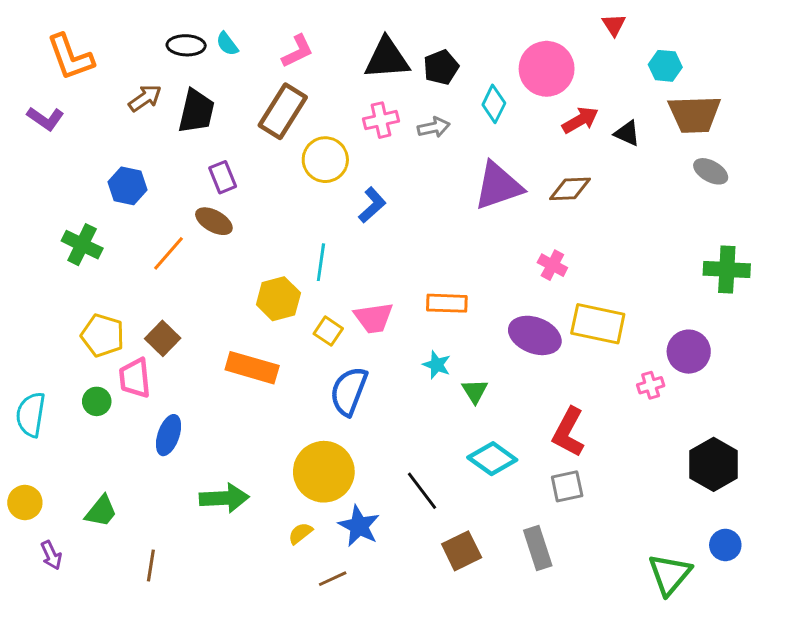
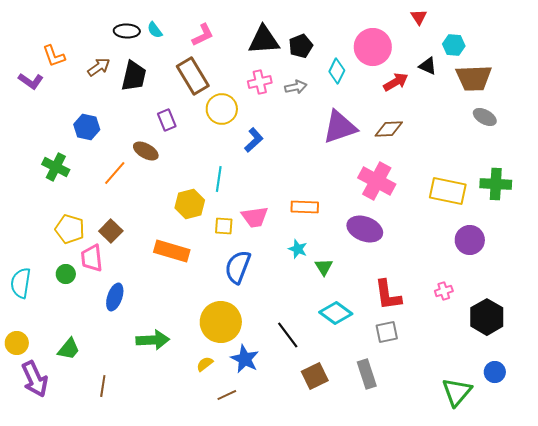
orange L-shape: (70, 57) -> (54, 56), moved, size x0.7
brown rectangle: (283, 111) -> (193, 76), turned -63
black triangle: (627, 133) -> (428, 66), moved
purple rectangle: (223, 177) -> (167, 120), moved
pink cross: (552, 265) -> (377, 181), size x1.8
yellow rectangle: (598, 324) -> (448, 191), moved
yellow square: (328, 331) -> (224, 226), turned -30
pink cross: (651, 385) -> (444, 291), moved
red L-shape: (569, 432) -> (388, 295), turned -36
purple arrow: (51, 555) -> (35, 379), size x1.8

